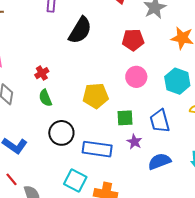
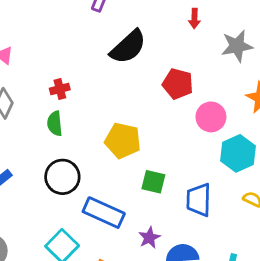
red pentagon: (133, 40) -> (178, 84), moved
pink circle: (136, 77) -> (211, 117), moved
purple star: (134, 142) -> (149, 238), moved

